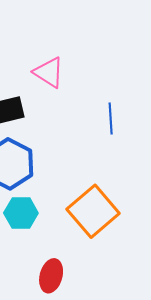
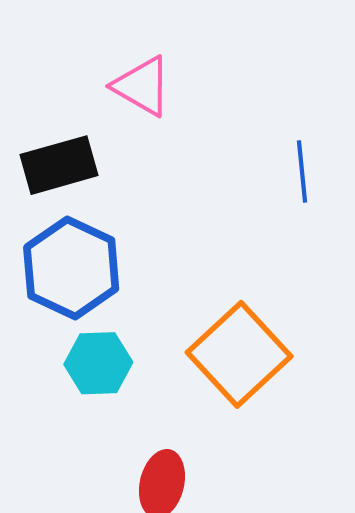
blue line: (111, 119) -> (302, 172), moved

